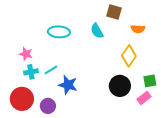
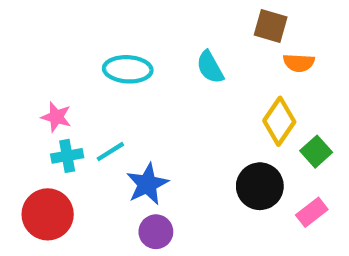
brown square: (114, 12) -> (271, 26), moved
green square: (150, 81) -> (316, 152), moved, turned -32
blue star: (68, 85) -> (147, 184), turned 30
purple circle: (48, 106) -> (156, 232), moved

